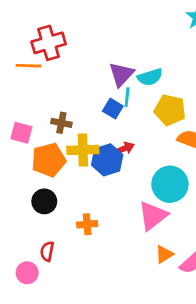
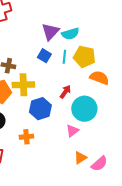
cyan line: (127, 97) -> (64, 57), moved
red arrow: (124, 149) -> (65, 92), moved, turned -32
blue hexagon: (107, 160) -> (40, 109), moved
pink triangle: (153, 216) -> (72, 131), size x0.6

